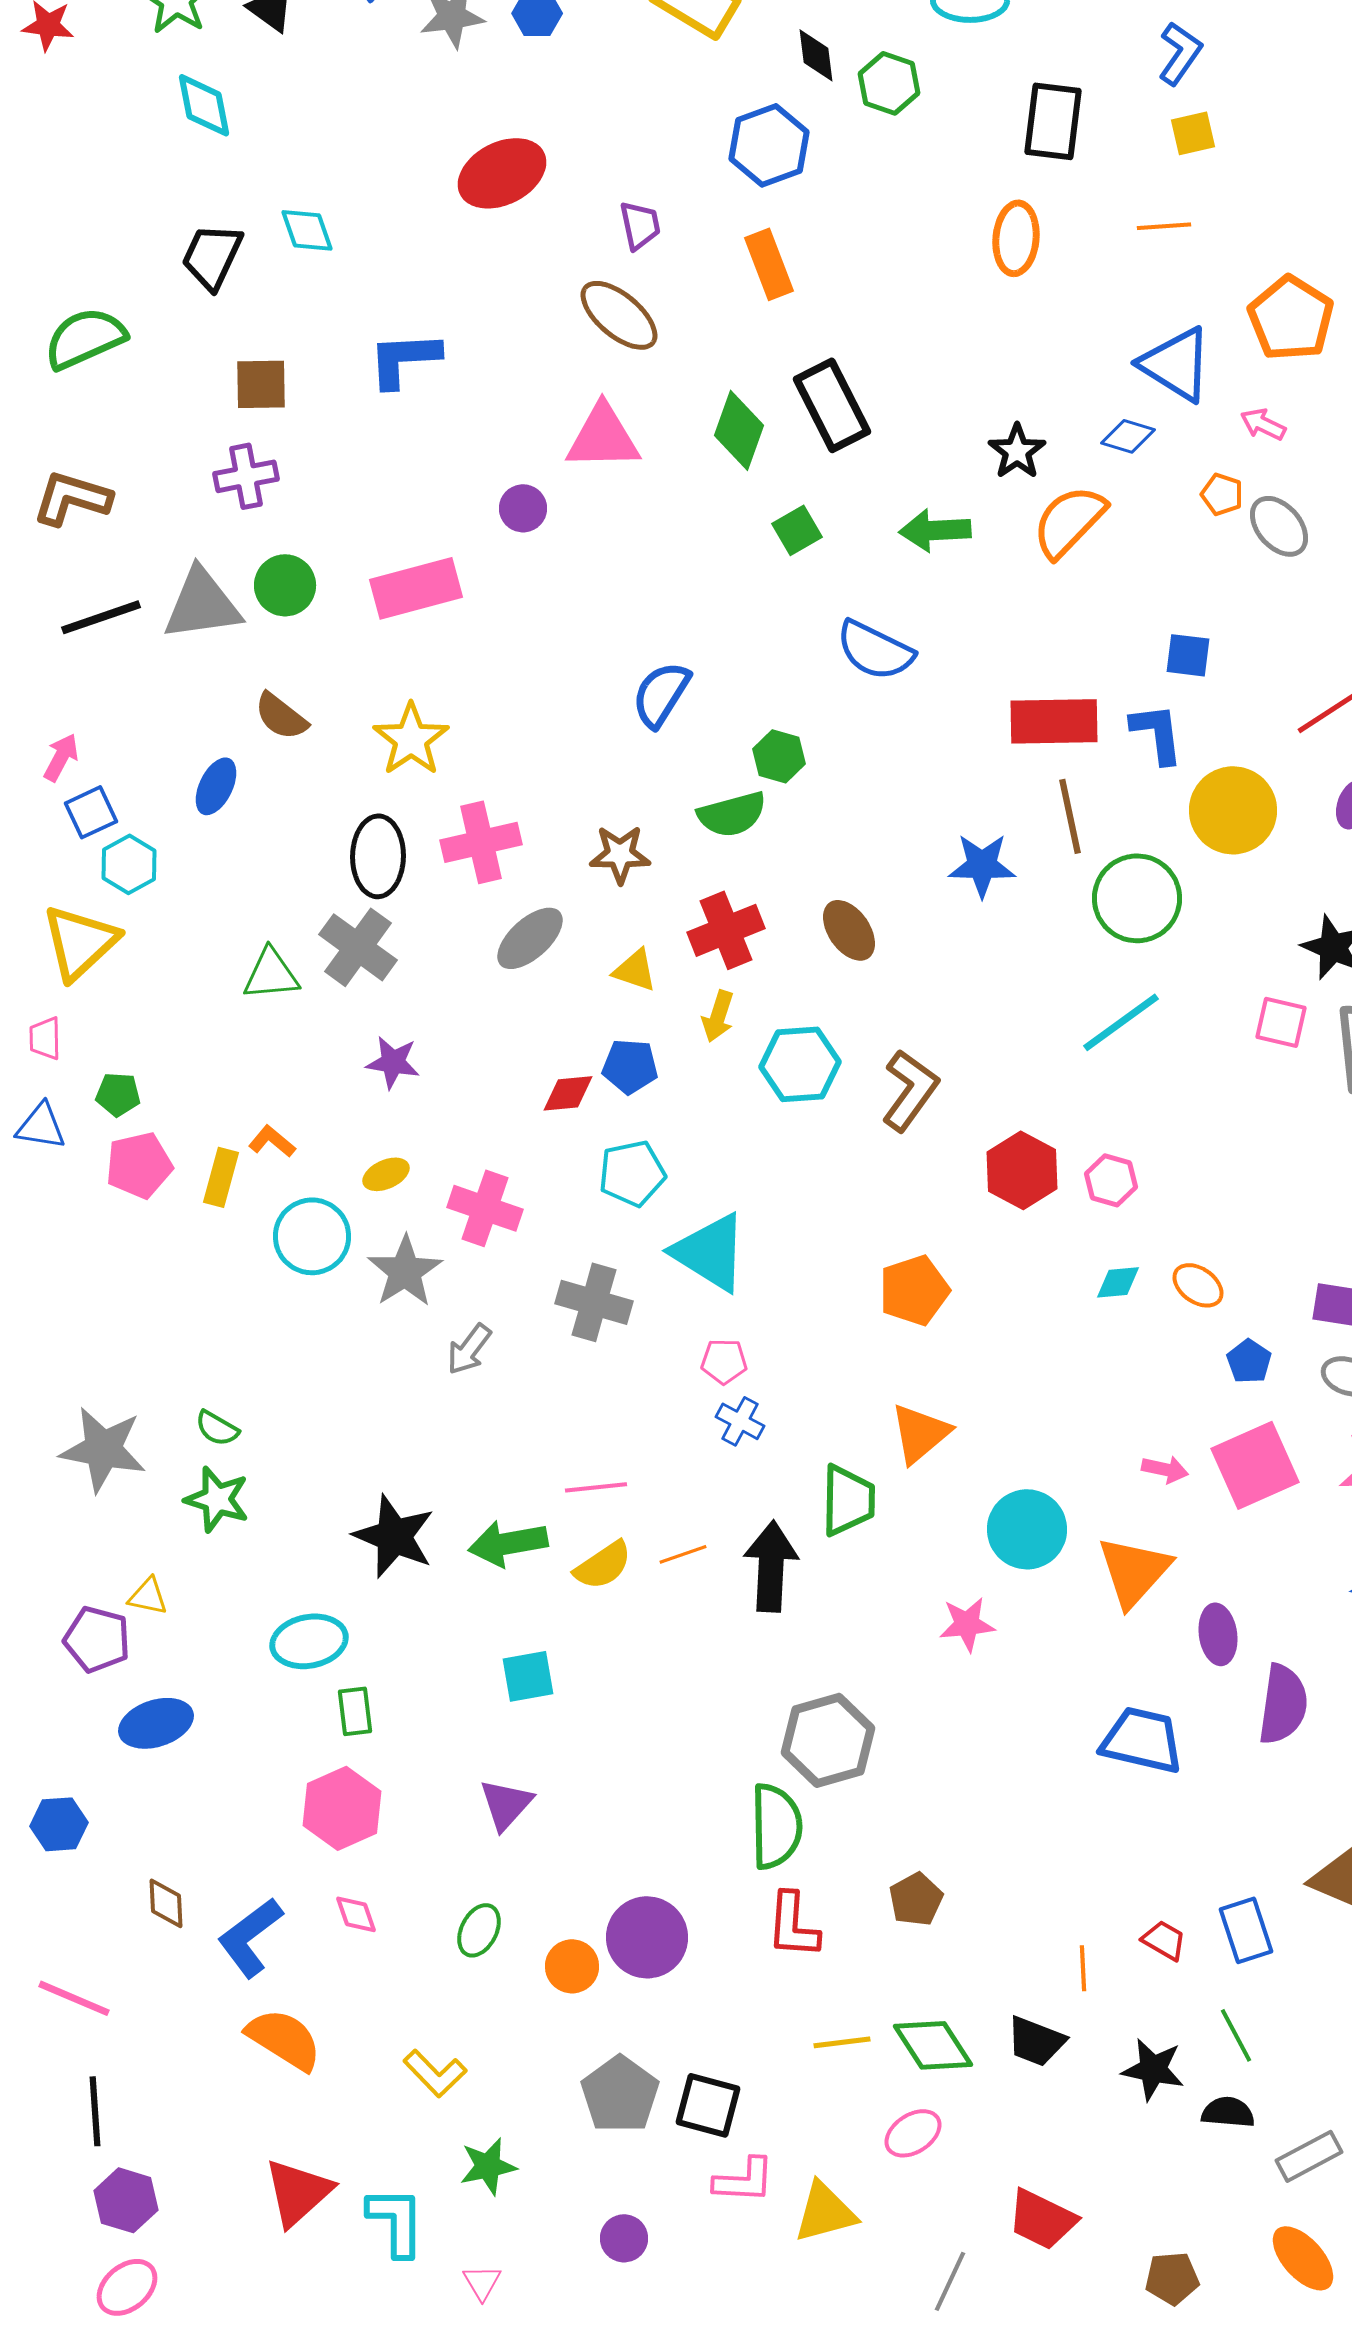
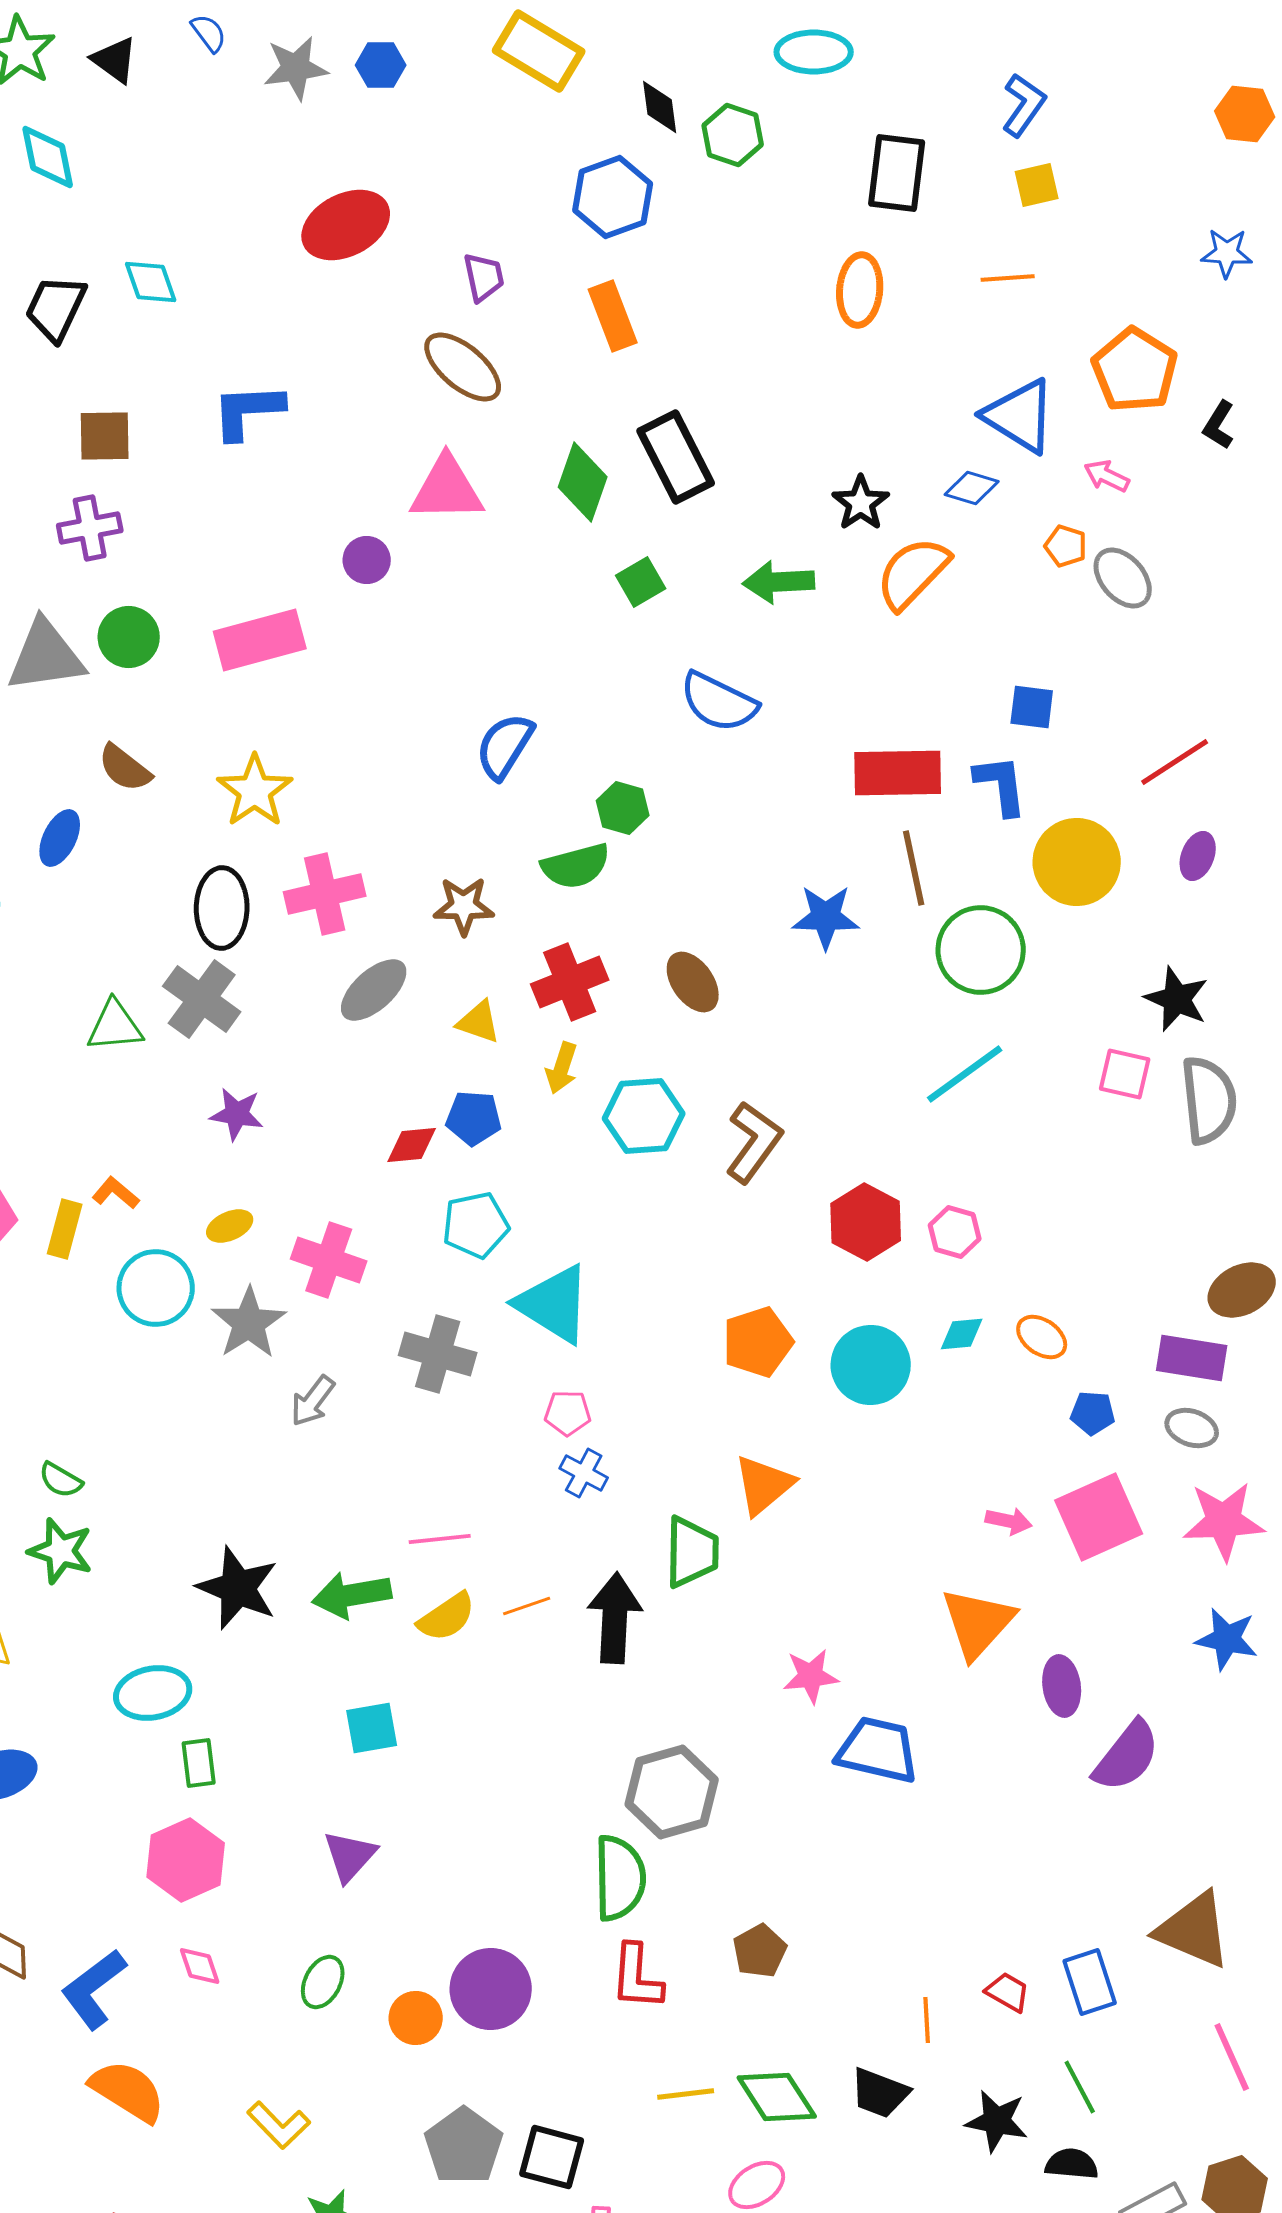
blue pentagon: (1249, 1361) -> (1093, 1413), turned -30
cyan circle: (1027, 1529) -> (871, 1365), moved
purple semicircle: (1283, 1704) -> (1127, 1756), turned 30
blue trapezoid: (1142, 1740) -> (878, 1750), moved

